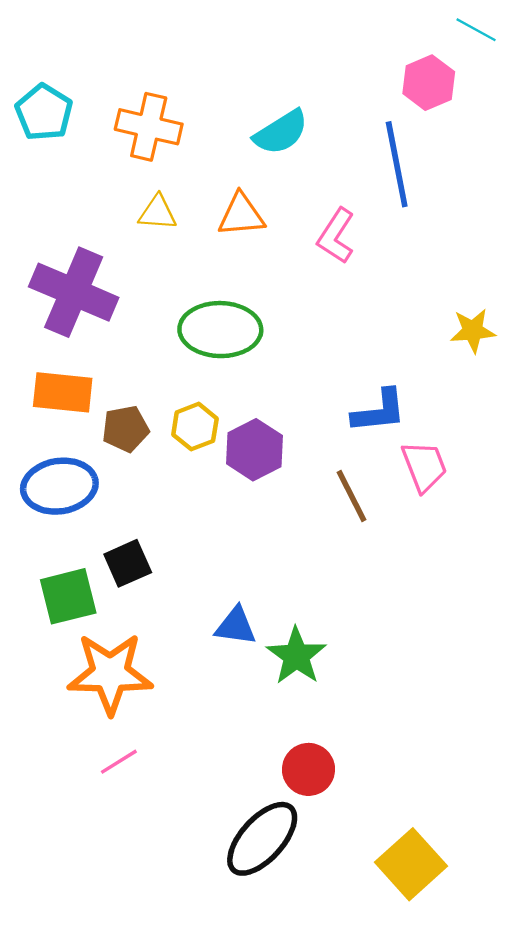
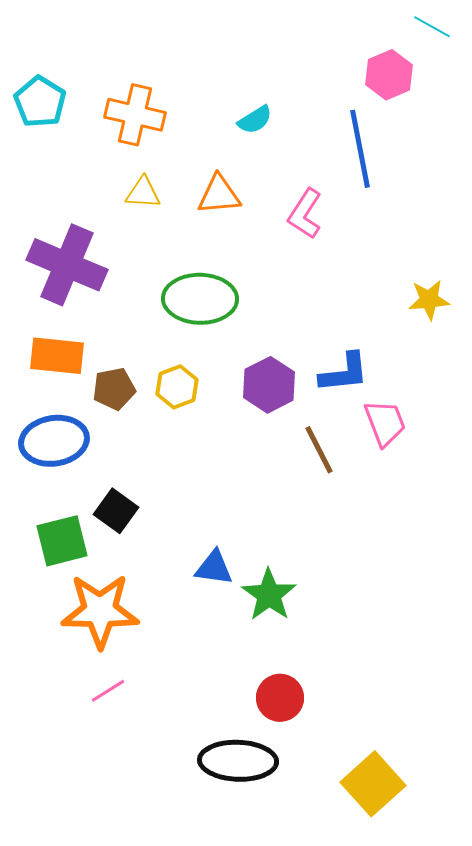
cyan semicircle: (281, 132) -> (255, 120), size x0.7
purple hexagon: (254, 450) -> (269, 385), moved
black square: (128, 563) -> (116, 511), turned -30
black ellipse: (262, 839) -> (238, 761), turned 50

